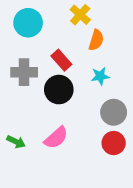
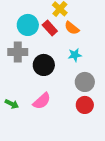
cyan circle: (28, 23) -> (28, 25), moved
orange semicircle: (96, 40) -> (72, 28), turned 112
red rectangle: (61, 60) -> (50, 28), moved

